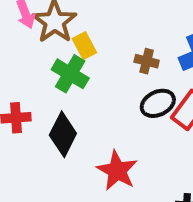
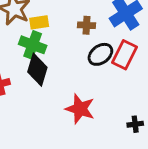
yellow rectangle: (84, 46) -> (39, 22), turned -60
black diamond: (63, 134) -> (37, 70), moved

